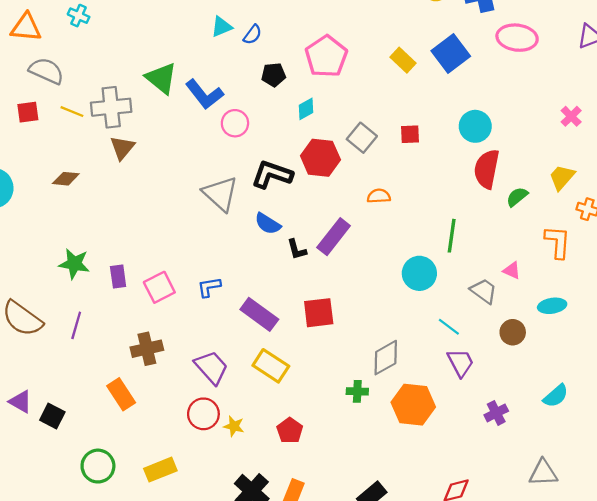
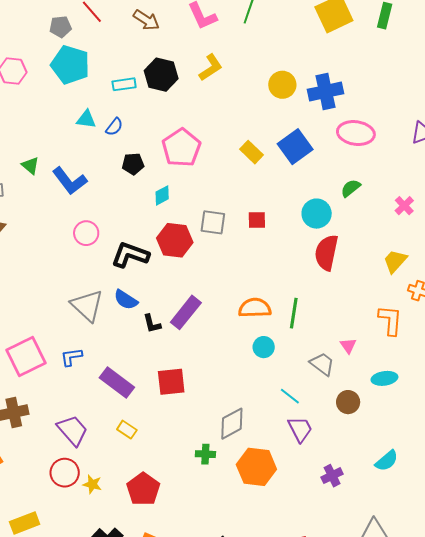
cyan triangle: (222, 27) -> (86, 119), turned 30
green triangle: (161, 78) -> (30, 166), size x0.6
pink circle: (235, 123) -> (86, 233), moved
gray square: (362, 138) -> (213, 222), turned -32
gray triangle: (220, 194) -> (87, 306), moved
orange semicircle: (379, 196) -> (255, 308), moved, size x1.5
green semicircle: (517, 197) -> (351, 188), moved
pink triangle: (512, 270) -> (348, 346), turned 30
cyan circle: (419, 273) -> (264, 347), size x0.7
pink square: (159, 287) -> (26, 357), size x1.4
yellow rectangle: (271, 366) -> (127, 430), size x0.6
red pentagon: (290, 431) -> (143, 489), size x1.4

